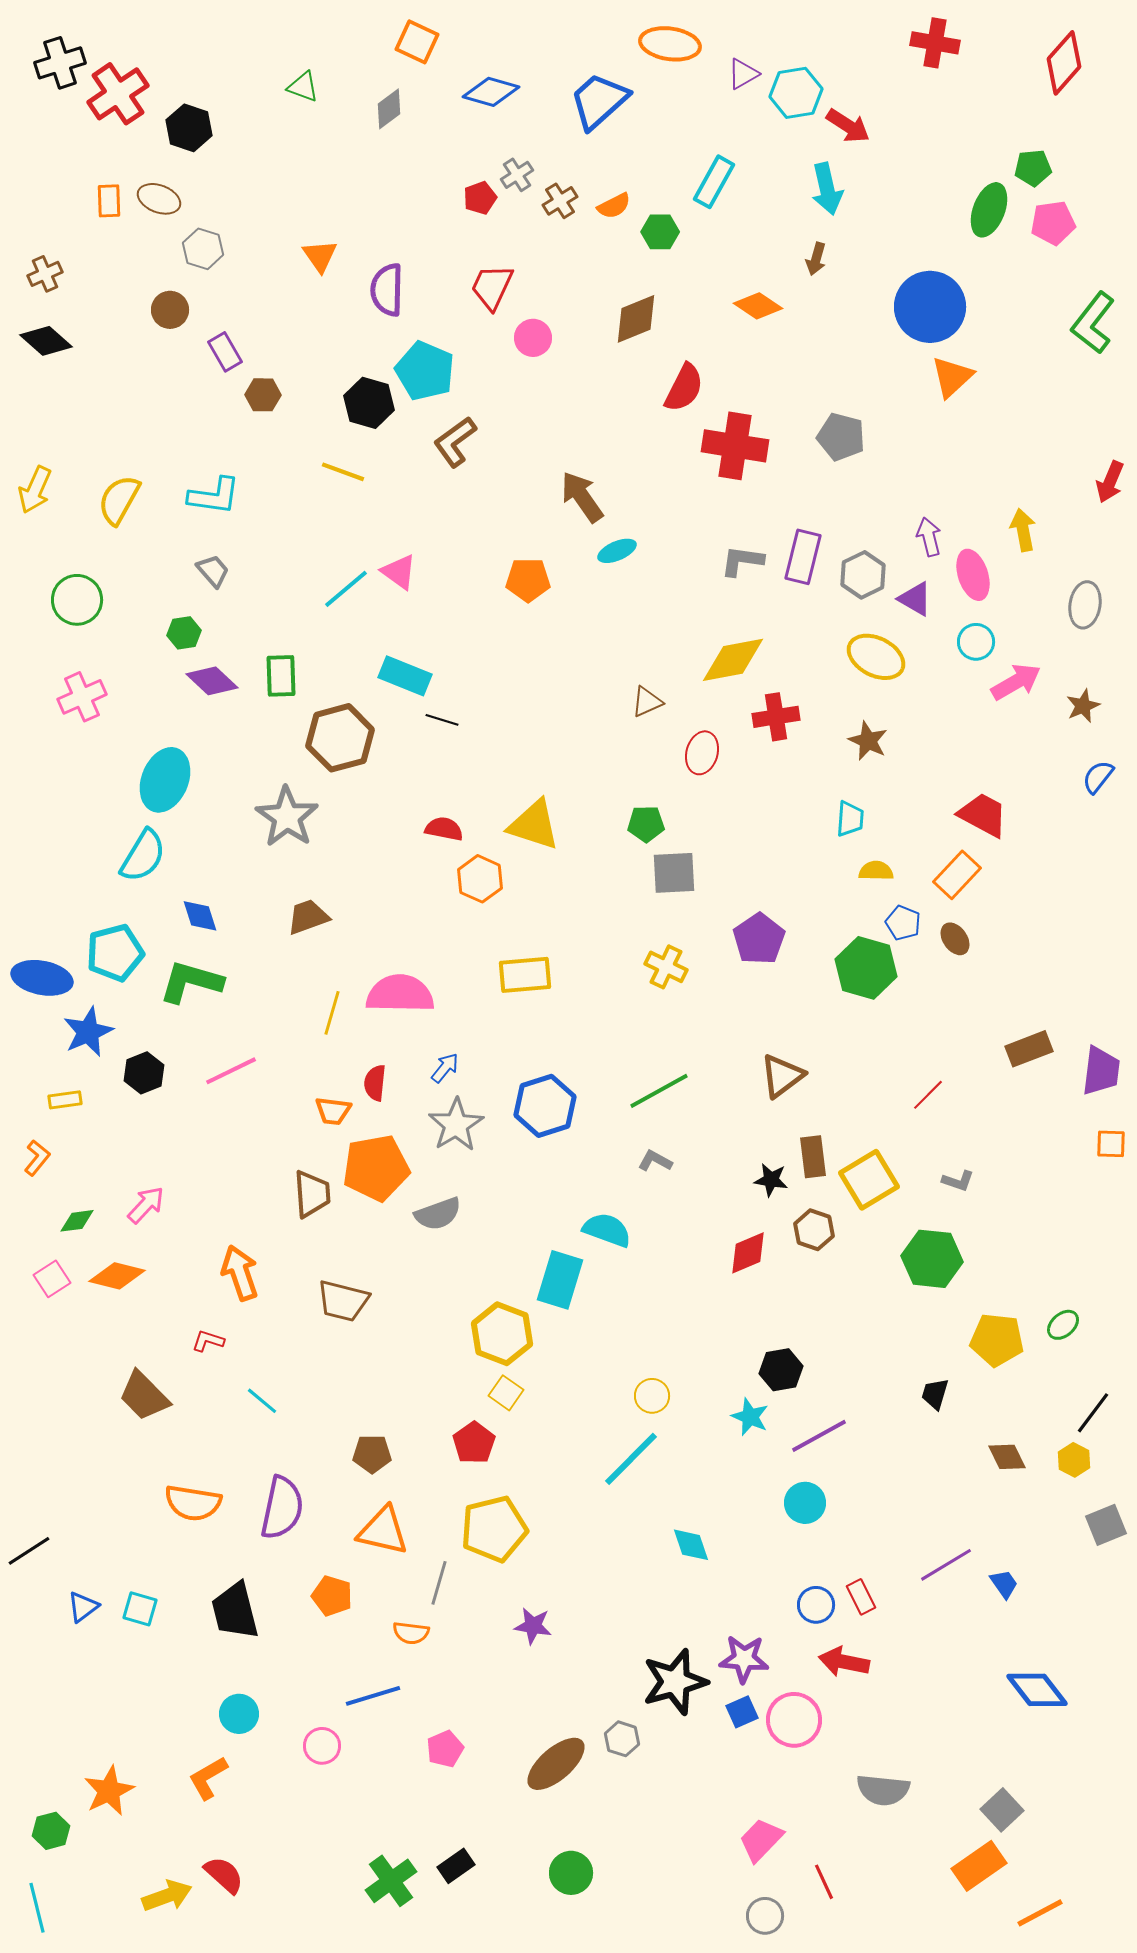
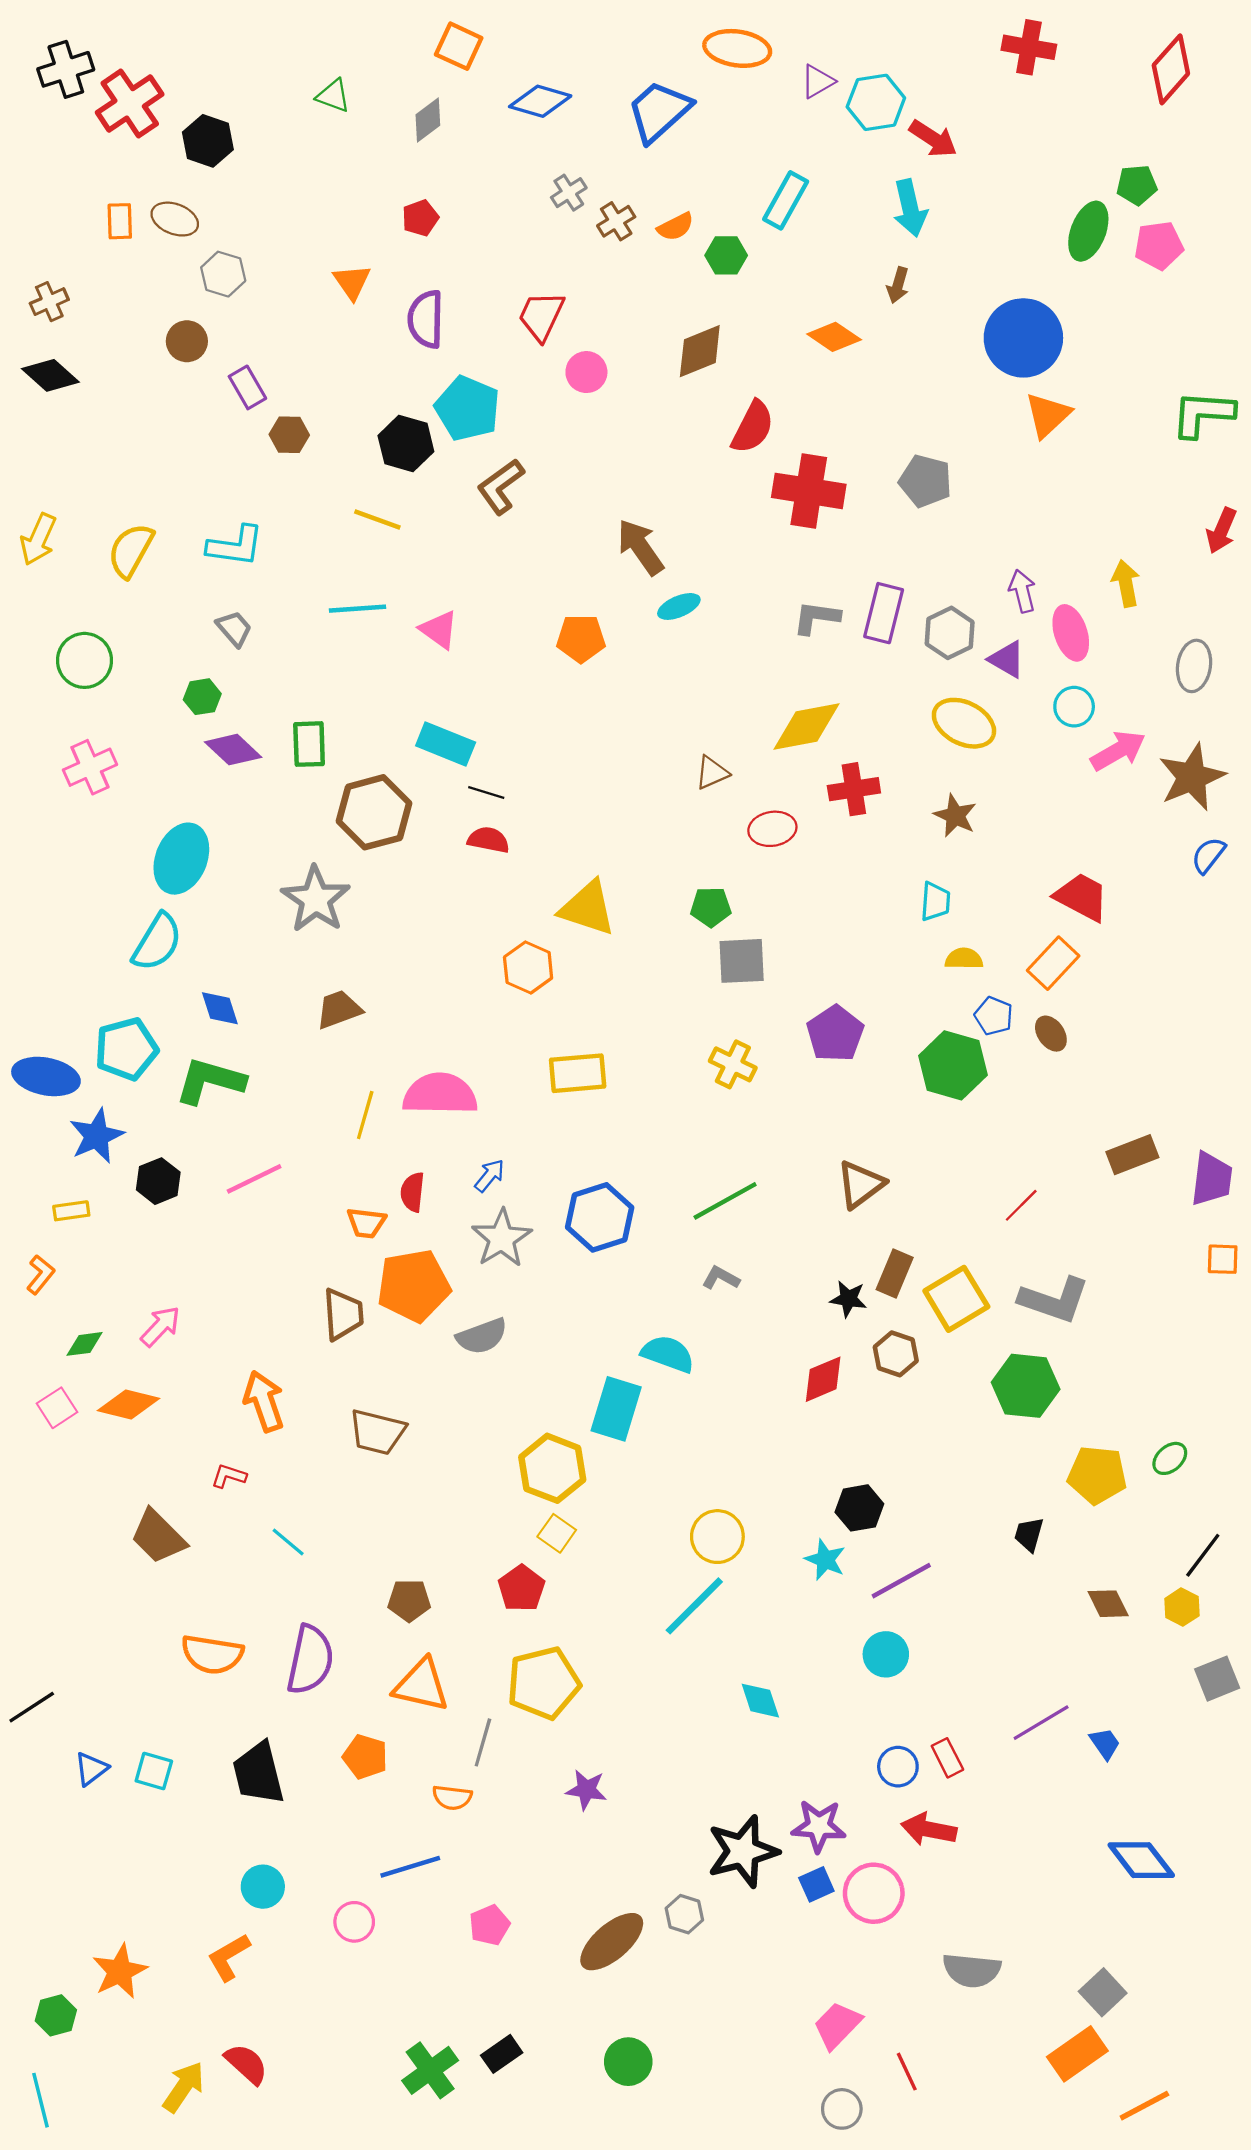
red pentagon: (480, 198) -> (420, 218), moved
green L-shape: (1093, 323) -> (1203, 414), moved, turned 56
cyan line: (346, 589) -> (357, 609), moved, turned 36
brown star: (1083, 706) -> (1192, 777), size x1.8
red ellipse: (702, 753) -> (772, 829), turned 66
red semicircle: (444, 829) -> (488, 840), moved
brown rectangle: (813, 1157) -> (895, 1274), turned 30
gray L-shape: (958, 1181) -> (1054, 1300), size x2.0
yellow circle: (652, 1396) -> (717, 1537), size x1.4
yellow arrow: (167, 1896) -> (184, 2087), turned -36

